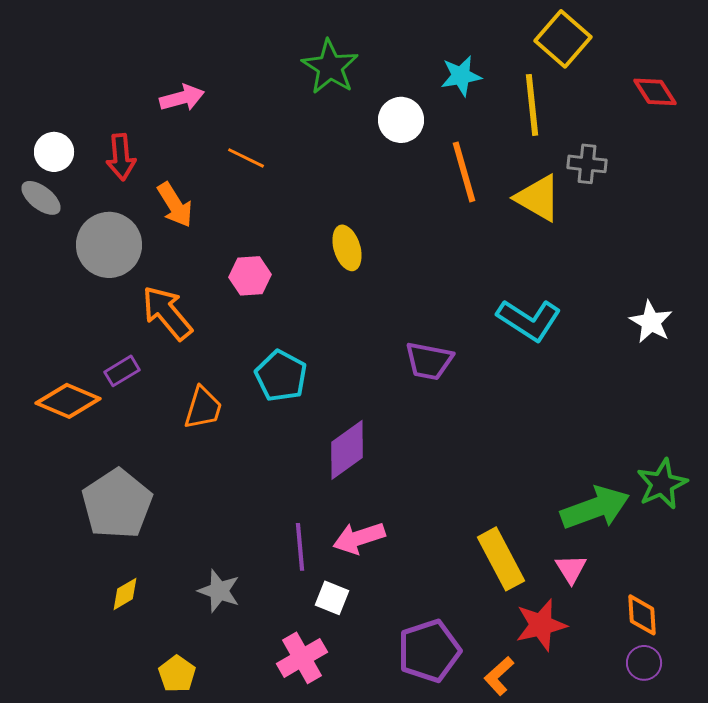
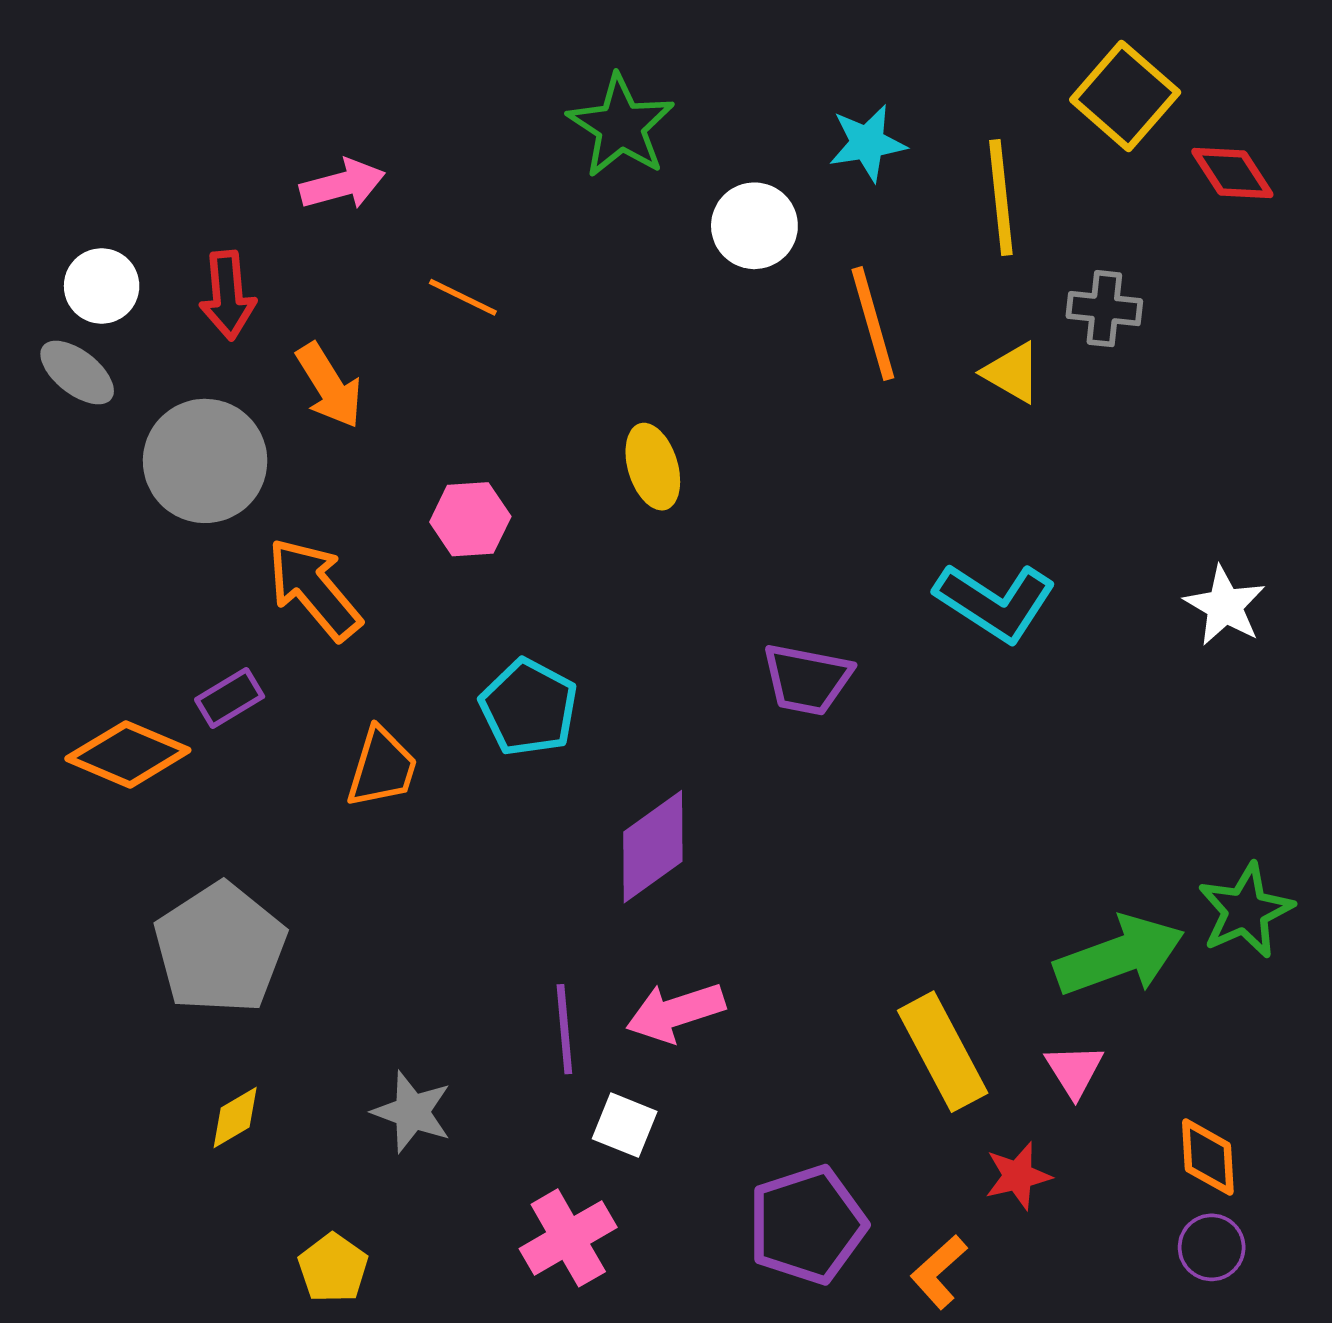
yellow square: (563, 39) -> (1125, 96), moved
yellow triangle: (538, 198) -> (1012, 373), size x0.7
red star: (541, 625) -> (1018, 1176), size x0.7

